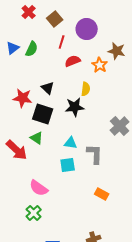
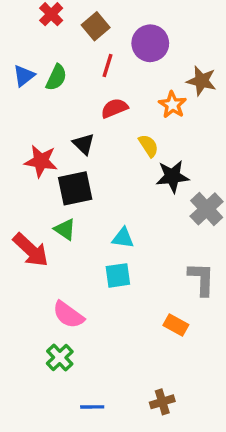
red semicircle: (73, 61) -> (114, 108), moved
yellow semicircle: (86, 89) -> (149, 146), turned -40
black star: (75, 107) -> (172, 176), moved
black square: (43, 114) -> (75, 188), turned -30
gray L-shape: (95, 154) -> (201, 279), moved

